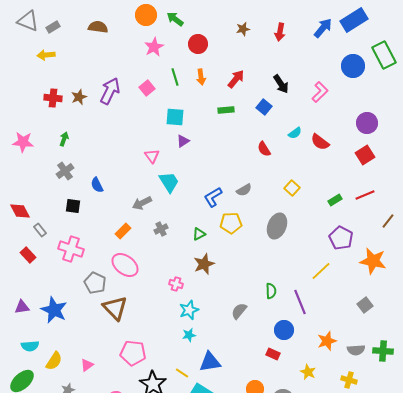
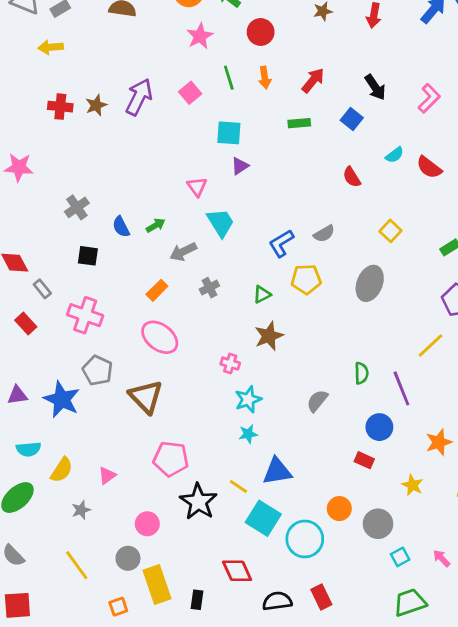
green arrow: (64, 139) -> (156, 225), moved, turned 40
gray pentagon: (95, 283) -> (98, 370), moved

